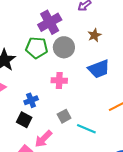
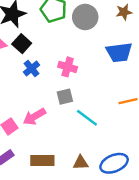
pink cross: (59, 80) -> (68, 67), moved
blue cross: (31, 100) -> (31, 68), turned -32
black square: (24, 120) -> (22, 44), moved

